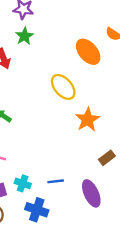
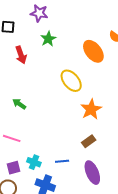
green star: (24, 36) -> (48, 39), moved
brown rectangle: (107, 158) -> (89, 141), moved

